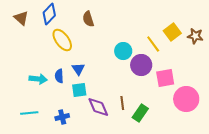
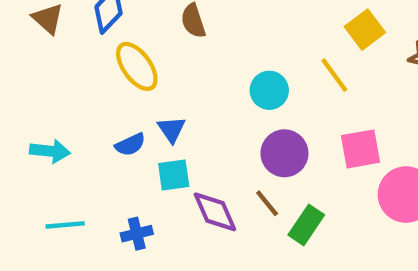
yellow square: (172, 32) -> (365, 30), moved
purple circle: (141, 65) -> (284, 153), moved
blue semicircle: (59, 76) -> (130, 145), turned -112
cyan arrow: (38, 79) -> (50, 151), moved
brown line: (122, 103) -> (267, 203), turned -32

